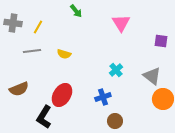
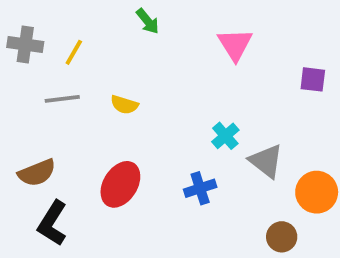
gray triangle: (152, 76) -> (266, 161), moved
black L-shape: (44, 117) -> (52, 223), moved
brown circle: (115, 121) -> (282, 237), moved

